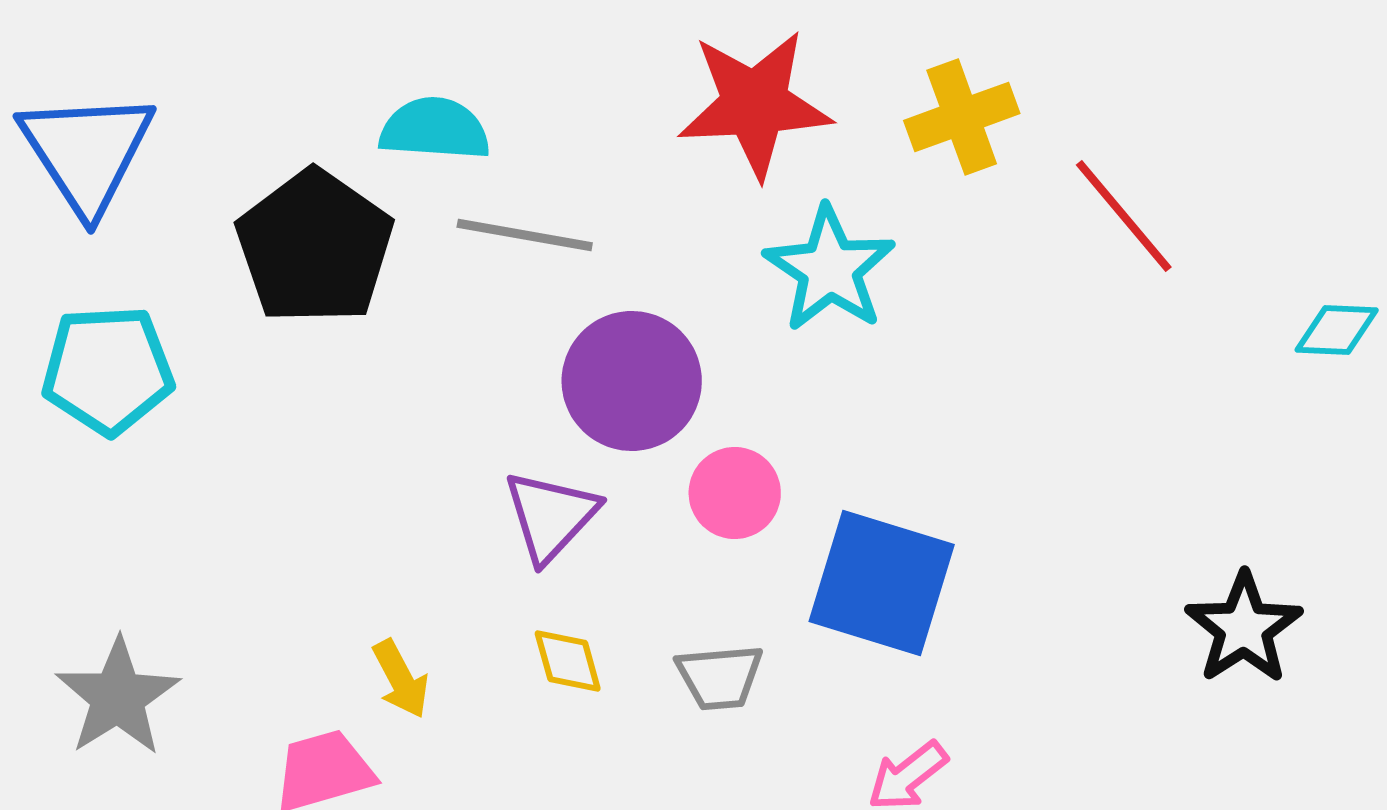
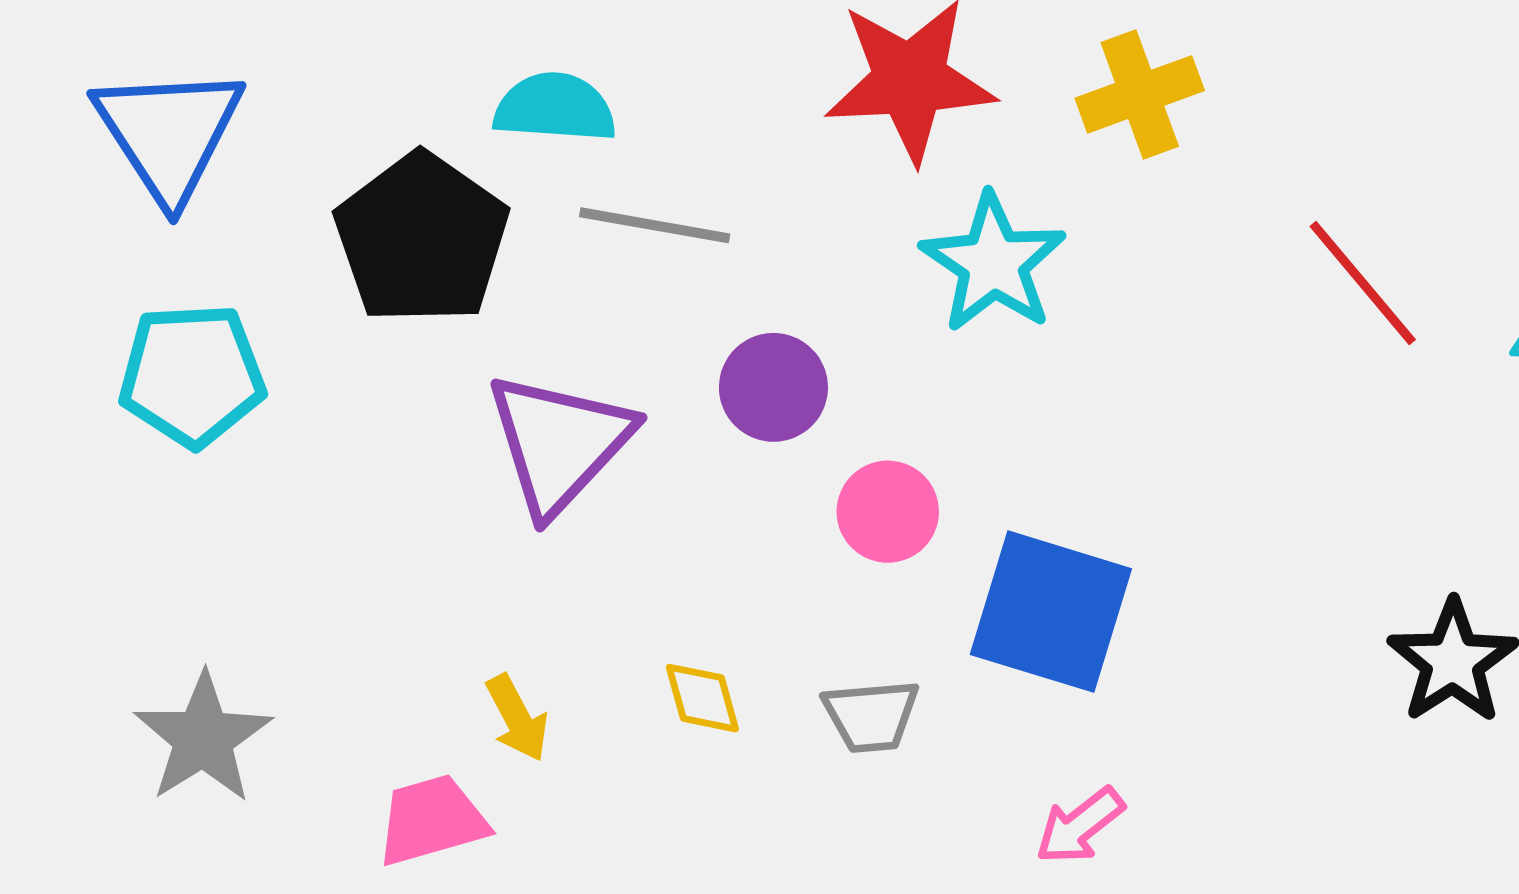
red line: (1124, 216) -> (1363, 283), moved
purple circle: (632, 381) -> (773, 387), size x0.7
purple triangle: (551, 516) -> (559, 443), moved, size x1.4

